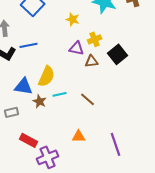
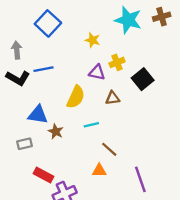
brown triangle: (92, 61) -> (113, 98), moved
yellow semicircle: (47, 76) -> (76, 97), moved
cyan line: (60, 94) -> (91, 125), moved
brown line: (88, 99) -> (109, 149), moved

